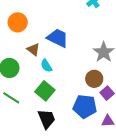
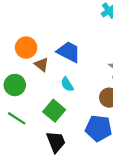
orange circle: (18, 22) -> (26, 48), moved
cyan semicircle: (46, 66) -> (67, 84), moved

